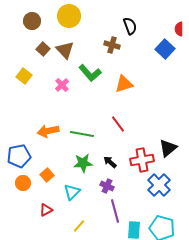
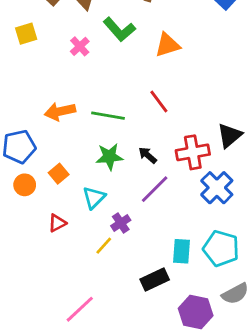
yellow square: (24, 76) -> (26, 34), turned 35
purple cross: (107, 186) -> (121, 223), moved, turned 32
purple line: (115, 211) -> (155, 189), moved, turned 60

